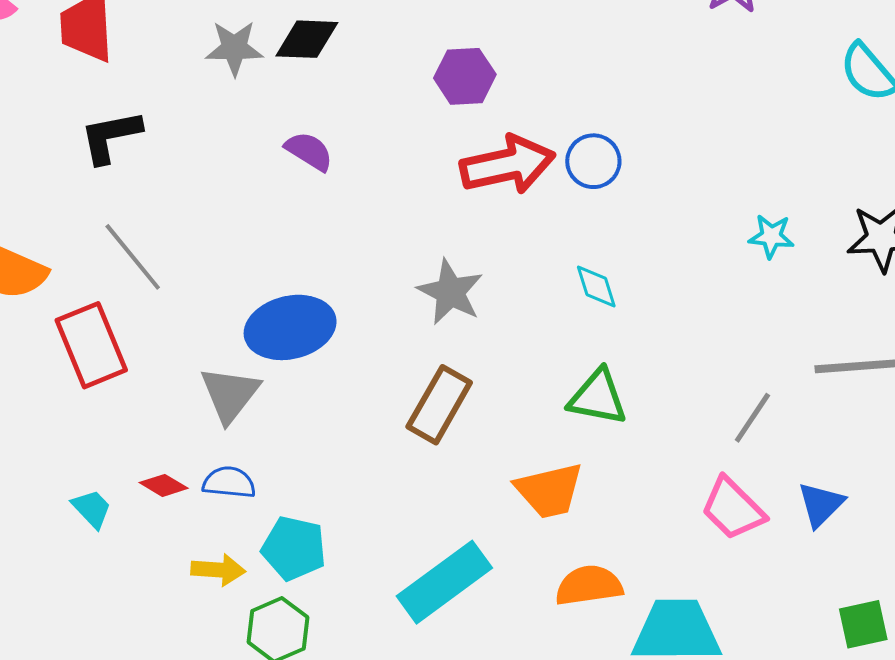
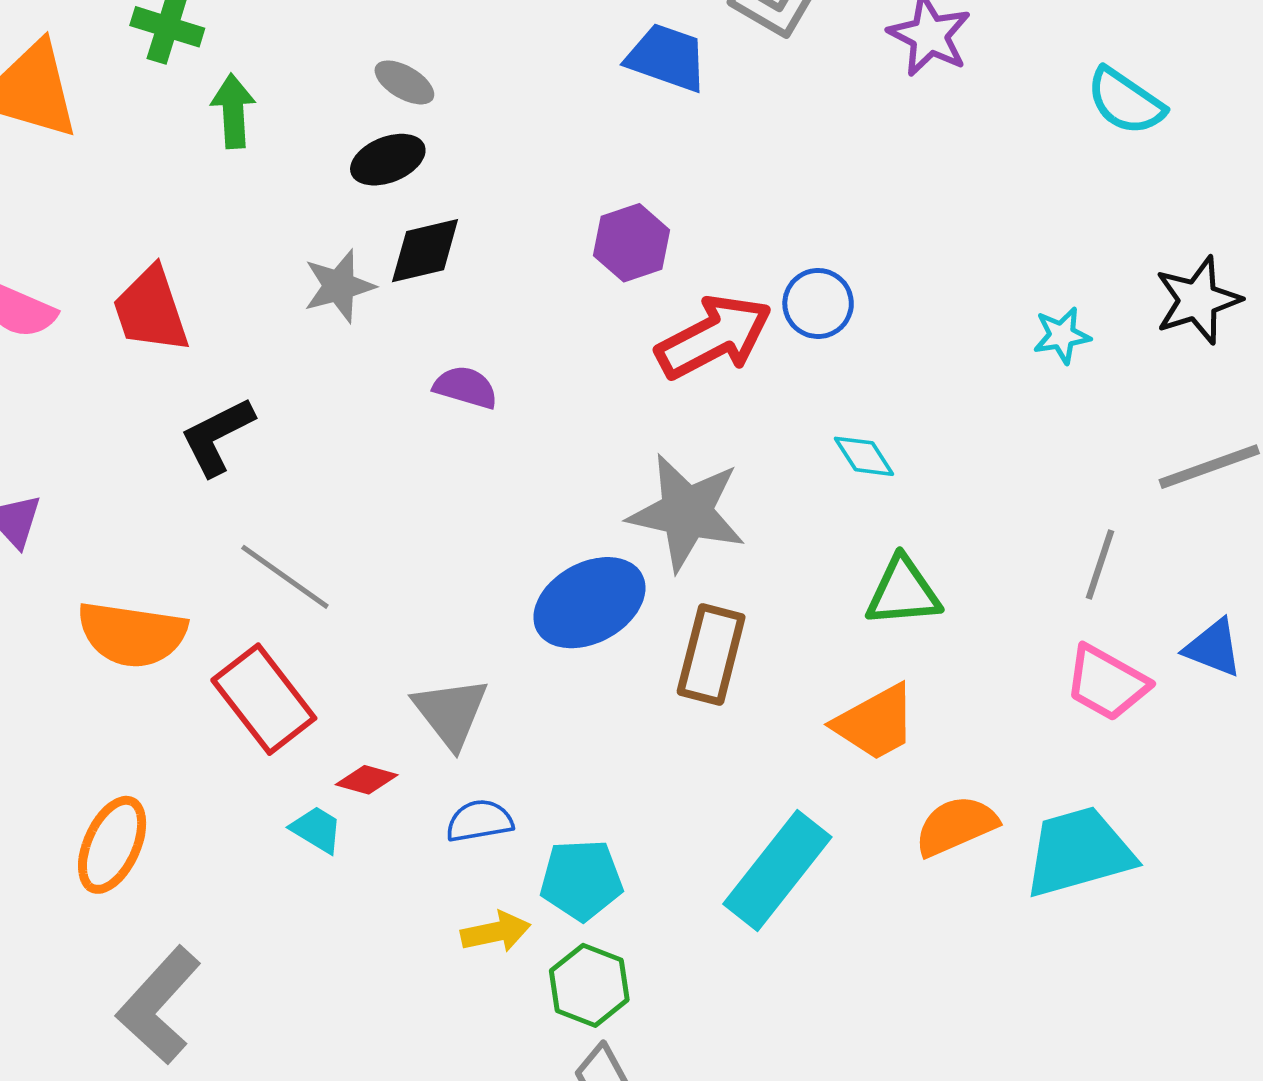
gray star: (450, 292) -> (687, 512), size x1.4
blue ellipse: (290, 327) -> (589, 603), moved
red diamond: (164, 485) -> (367, 780), moved
blue triangle: (821, 504) -> (1213, 648), turned -38
cyan trapezoid: (92, 509) -> (317, 830), moved

